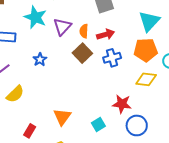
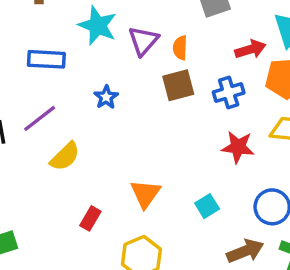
red arrow: (106, 35) -> (250, 49), moved
brown square: (82, 53) -> (178, 85), turned 30
red star: (122, 104) -> (238, 147), moved

